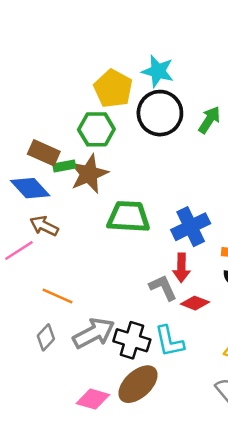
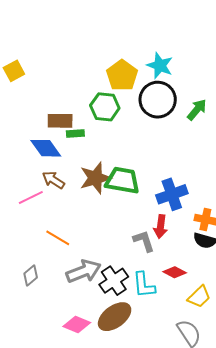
brown rectangle: (44, 153) -> (60, 121), turned -30
brown star: (89, 174) -> (95, 178), moved
red diamond: (195, 303) -> (175, 272), moved
gray diamond: (46, 337) -> (31, 276), moved
black cross: (132, 340) -> (114, 281), turned 32

